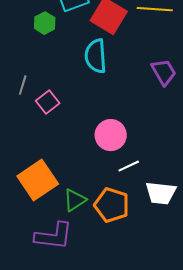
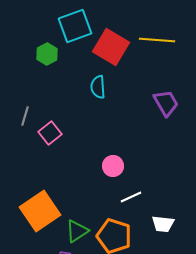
cyan semicircle: (96, 56) -> (98, 87), size x0.7
pink circle: (111, 135) -> (113, 166), size x0.7
white trapezoid: (161, 193) -> (163, 224), size x0.7

